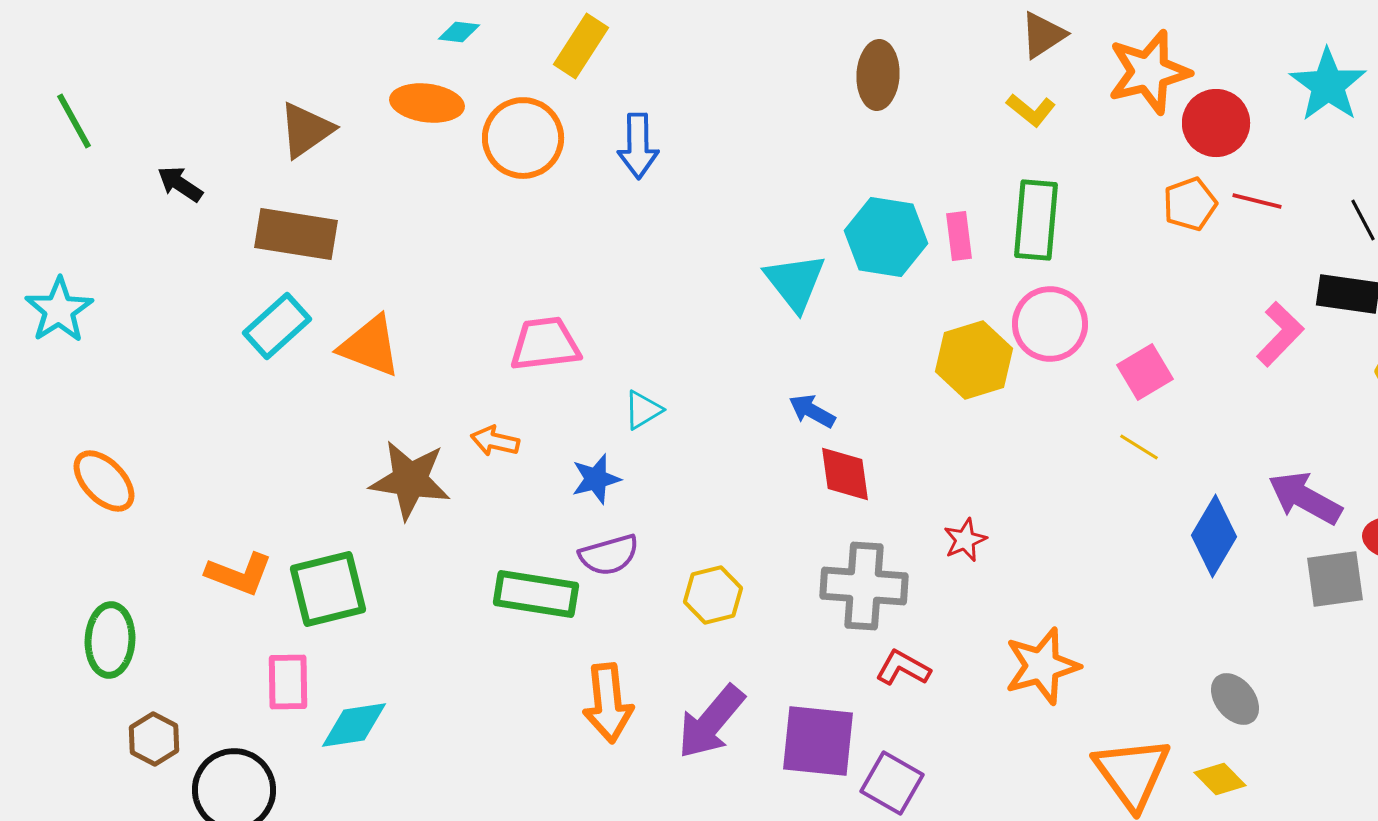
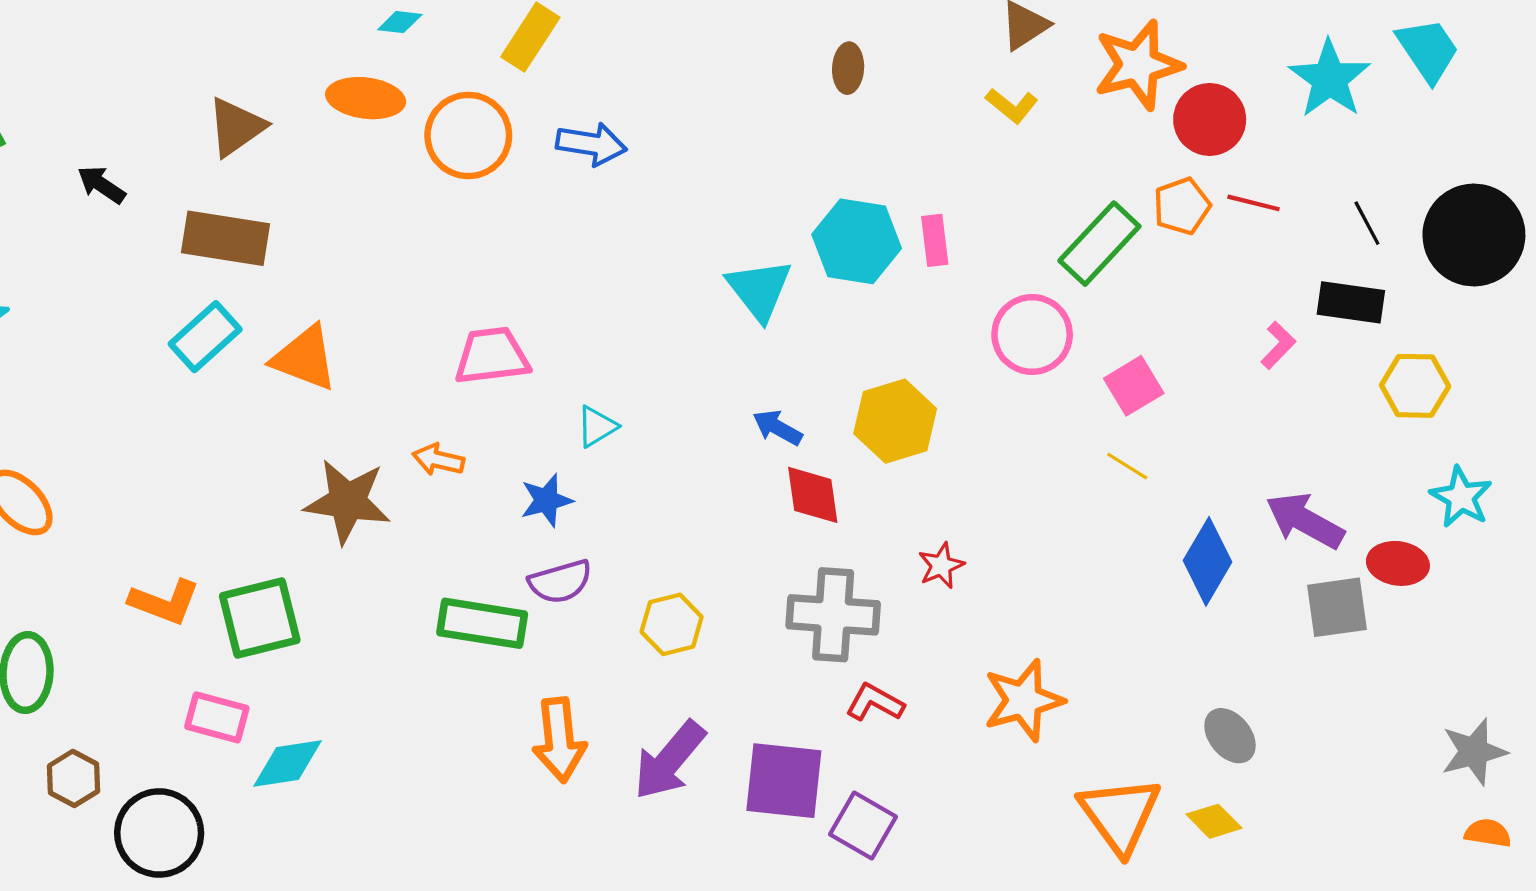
brown ellipse: (878, 75) -> (848, 68), size x0.7
blue arrow: (638, 146) -> (591, 144), turned -80
green rectangle: (1036, 220) -> (1099, 244), moved, turned 38
pink L-shape: (1280, 334) -> (1278, 345), size x0.7
yellow hexagon: (974, 360) -> (895, 421), moved
pink rectangle: (288, 682) -> (217, 717), turned -74

